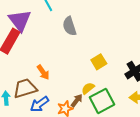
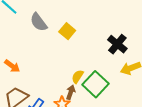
yellow square: (99, 62) -> (67, 31), moved
orange arrow: (43, 72) -> (12, 66), moved

